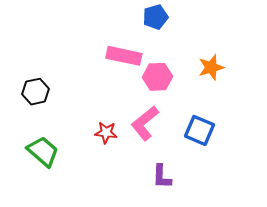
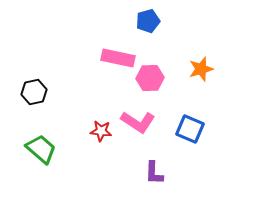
pink L-shape: (145, 123) -> (138, 122), turned -108

